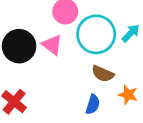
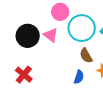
brown semicircle: (103, 74) -> (86, 56), turned 35

